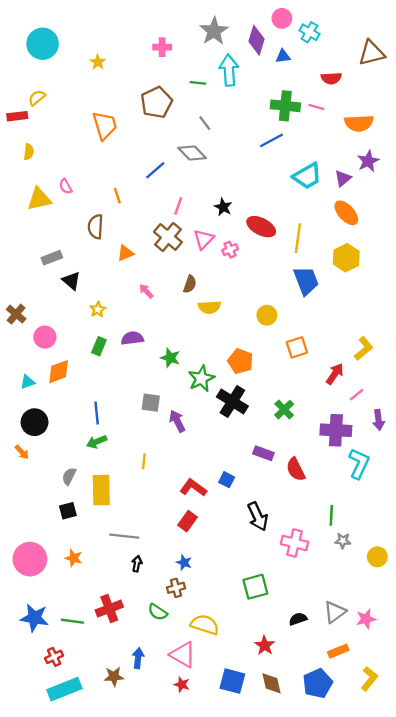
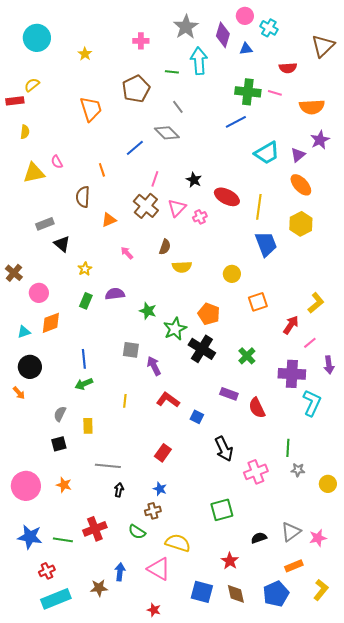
brown triangle: (372, 53) -> (323, 46), turned -30
red L-shape: (193, 488) -> (168, 400), moved
yellow rectangle: (101, 490) -> (88, 426), size x0.6
pink cross: (295, 543) -> (256, 472), turned -35
red star: (182, 684) -> (154, 610), moved

